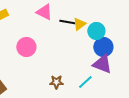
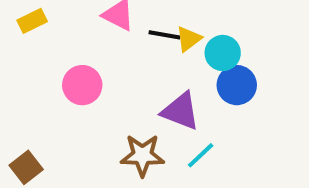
purple triangle: (102, 64) -> (181, 111), moved
brown star: (56, 82) -> (142, 155), size x1.5

